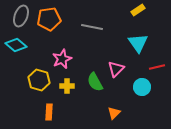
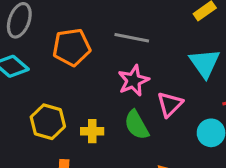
orange pentagon: (49, 19) -> (72, 47), moved
pink star: (62, 59) -> (133, 81), moved

